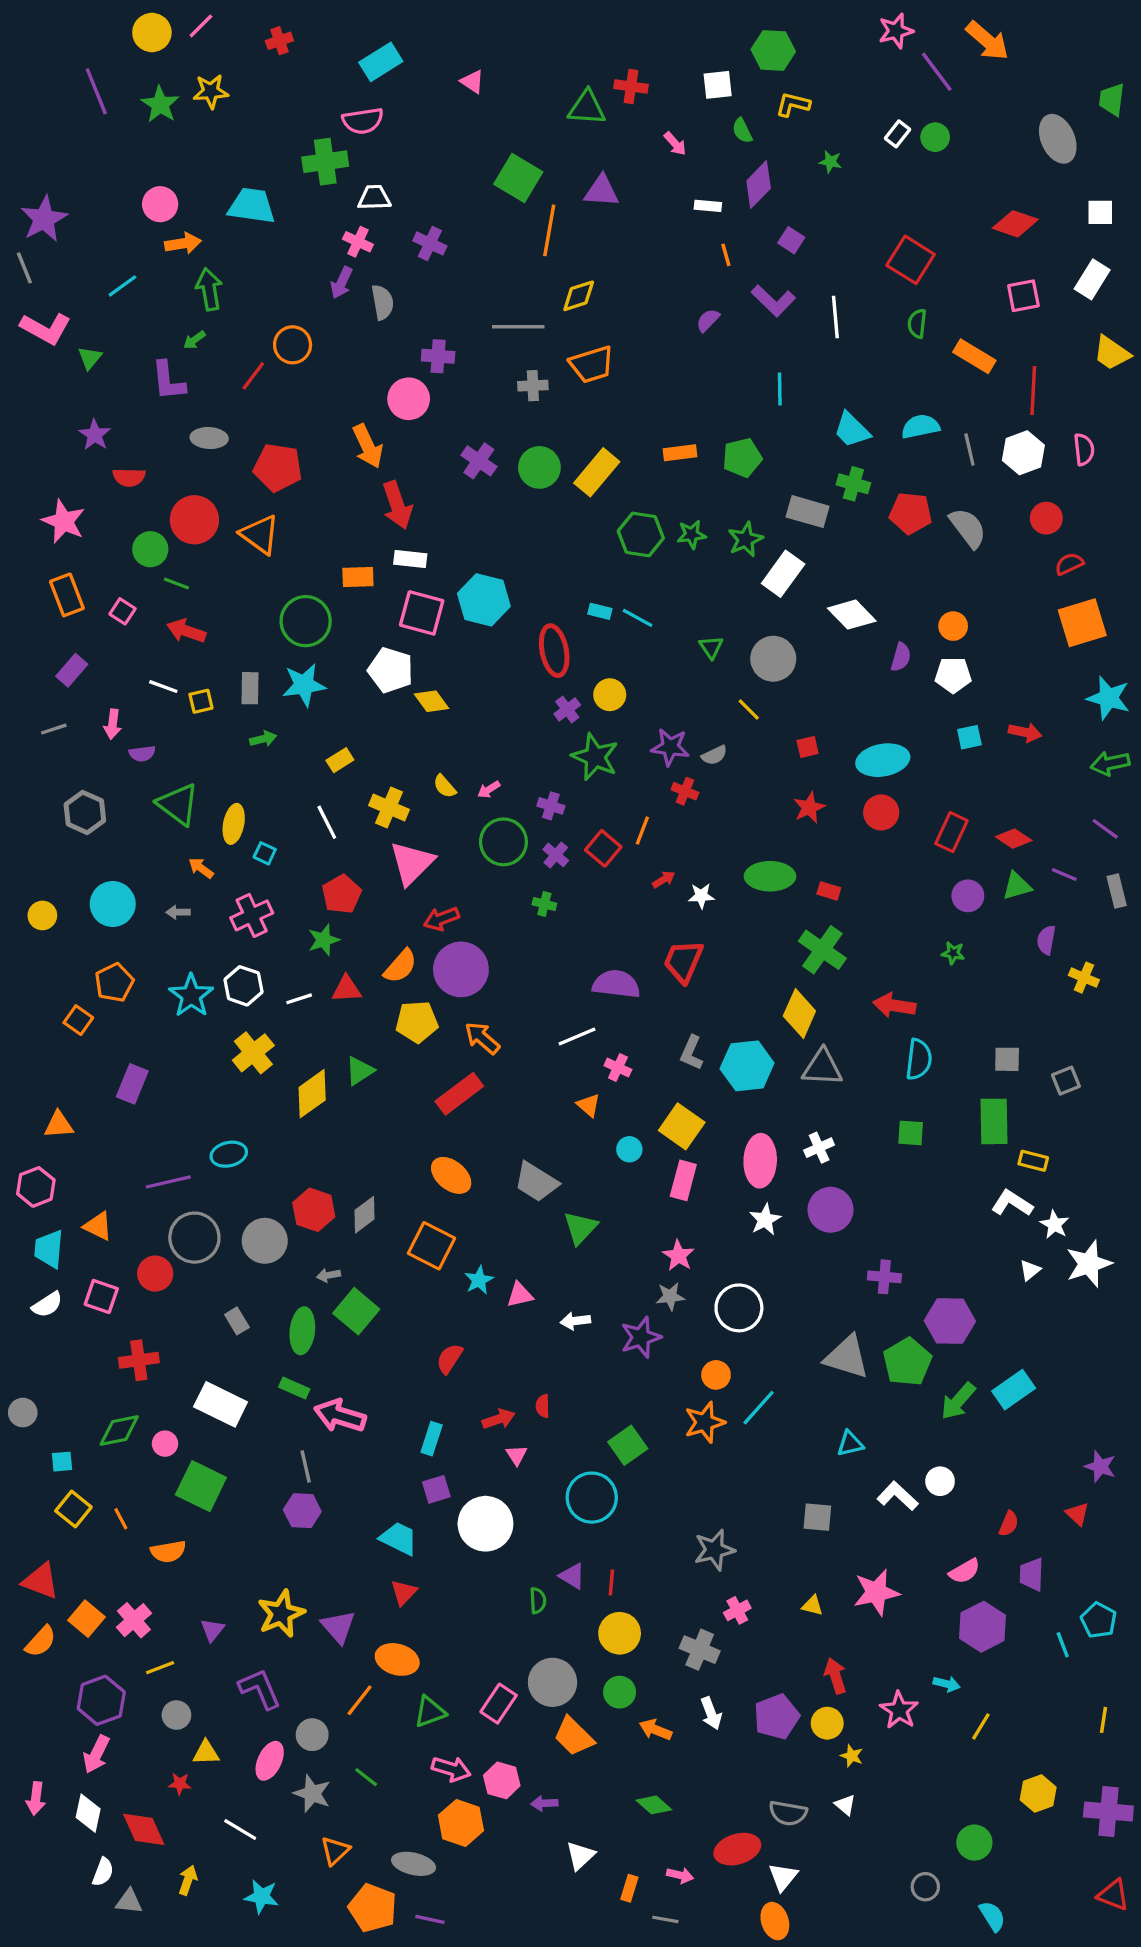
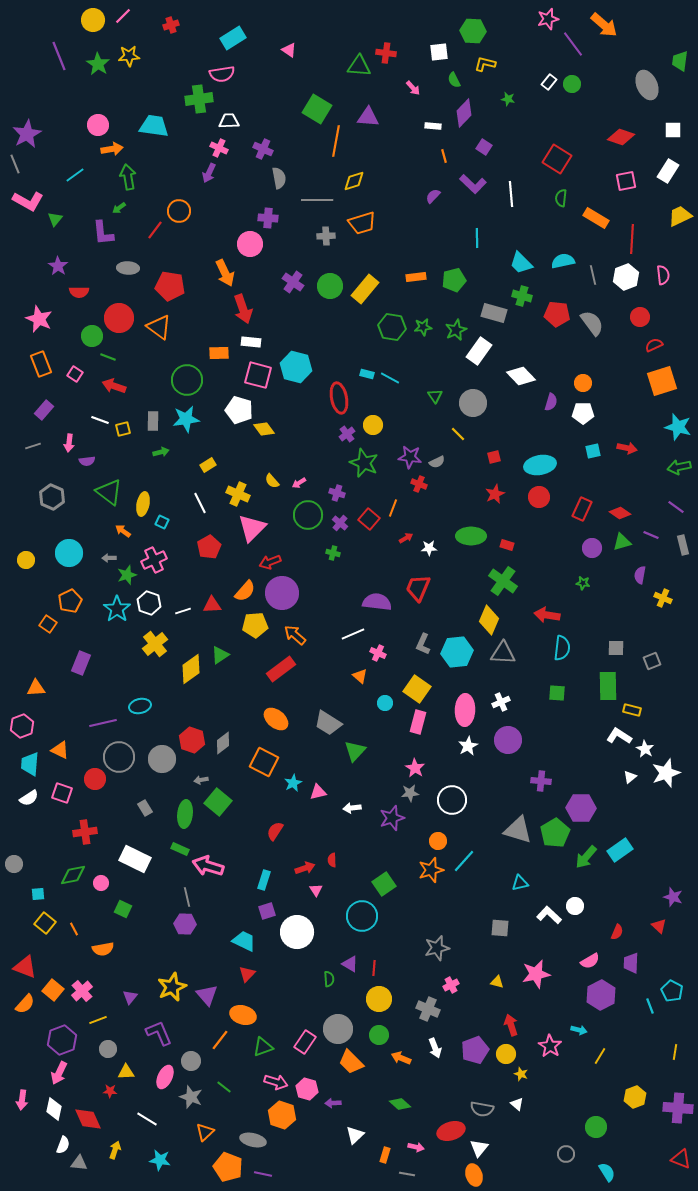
gray semicircle: (382, 302) -> (279, 178), moved
yellow trapezoid: (1112, 353) -> (680, 216), turned 120
green star: (324, 940) -> (127, 575), moved
green square: (201, 1486) -> (123, 909), size x0.6

